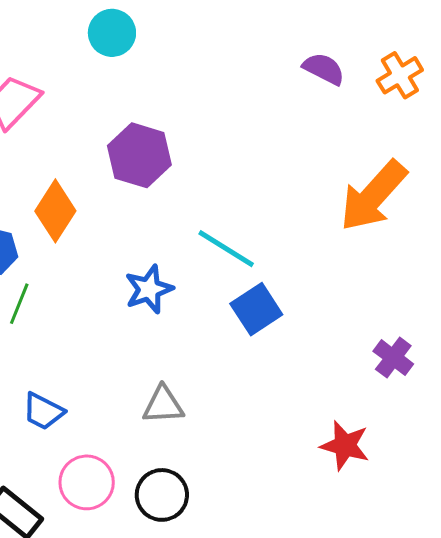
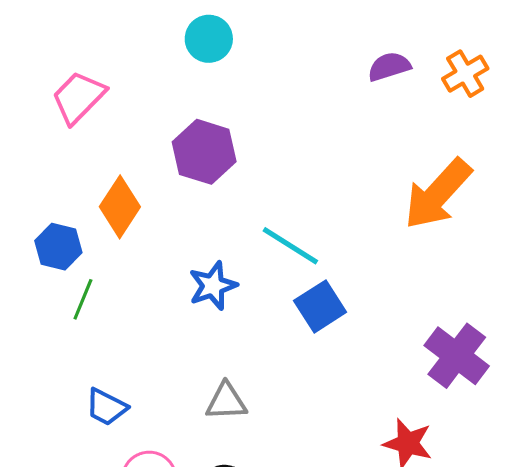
cyan circle: (112, 33) -> (209, 39), moved
purple semicircle: (324, 69) -> (389, 67), turned -45
purple cross: (393, 358) -> (457, 356), size x1.6

